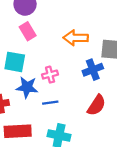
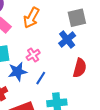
orange arrow: (76, 38) -> (31, 18), moved, turned -45
blue line: (50, 103) -> (41, 78), turned -32

